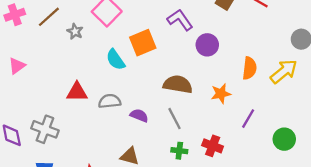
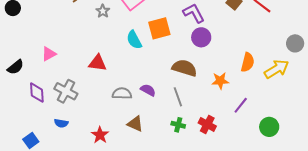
purple circle: (207, 45) -> (201, 37), moved
pink triangle: (17, 66) -> (49, 54), moved
gray semicircle: (110, 101) -> (122, 94), moved

